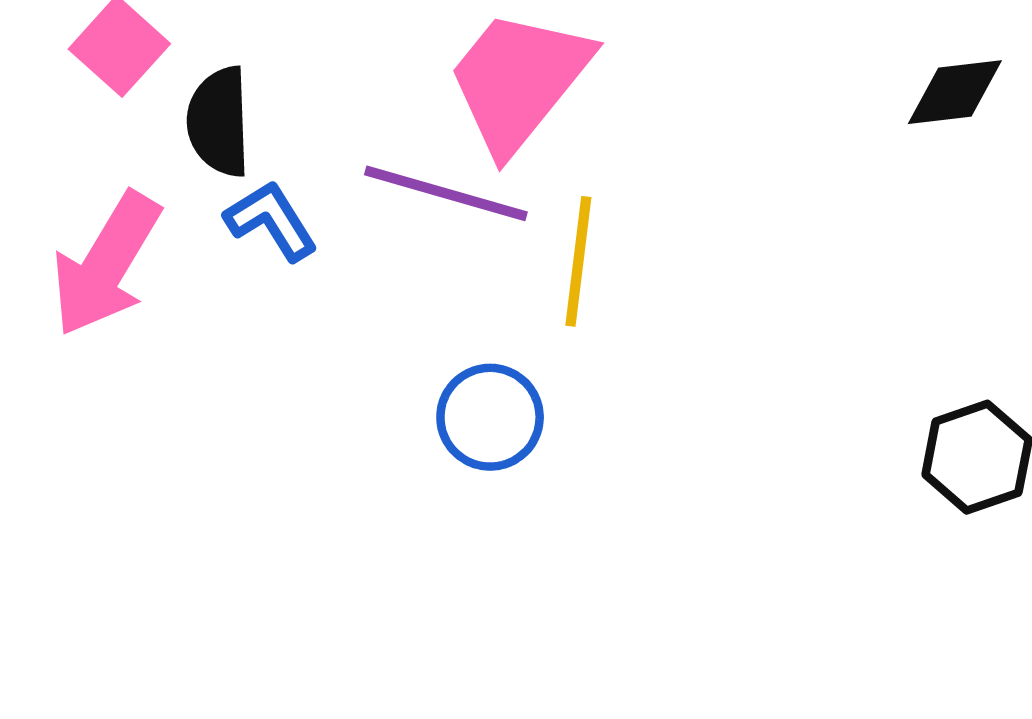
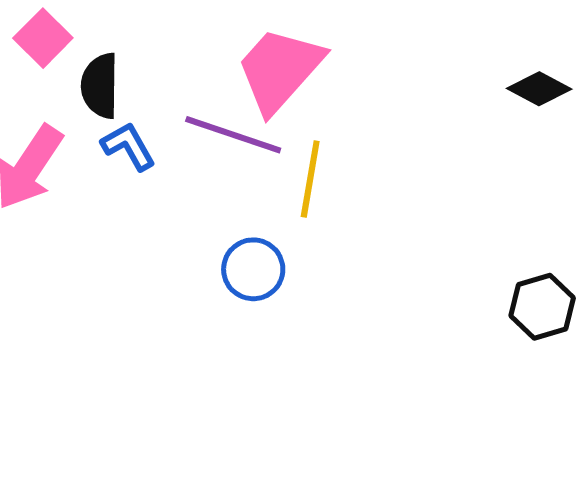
black diamond: (955, 92) -> (539, 89), turned 32

